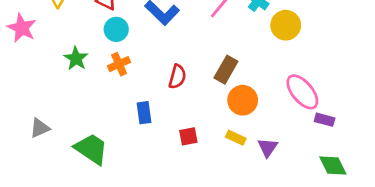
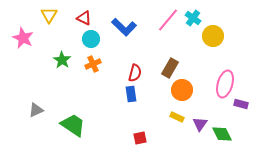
pink ellipse: (302, 92) -> (225, 84), turned 56
blue rectangle: (144, 113) -> (131, 94), moved
red square: (188, 136) -> (140, 138), moved
green diamond: (333, 166) -> (222, 134), moved

